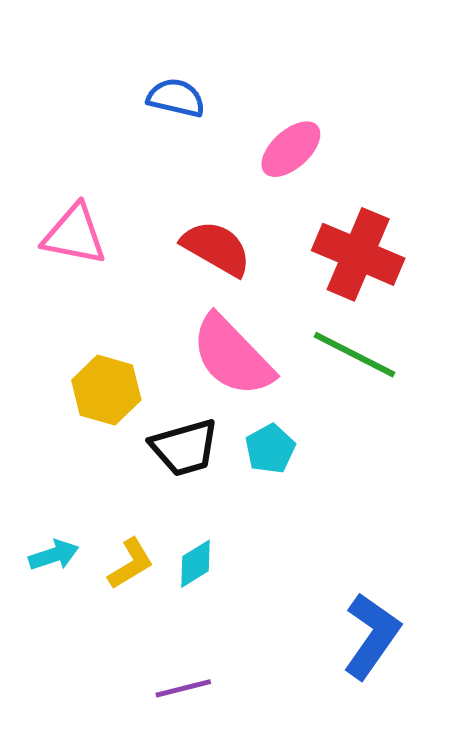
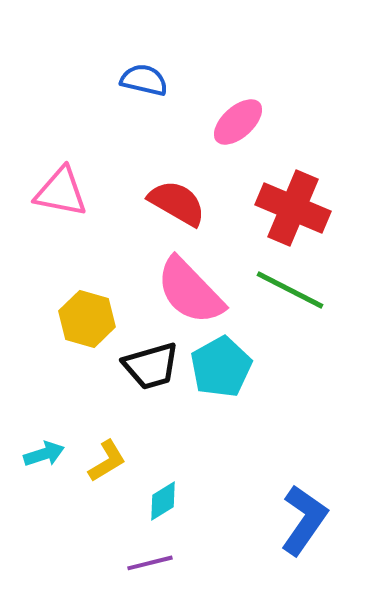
cyan pentagon: (270, 449) -> (221, 367), size x1.5
cyan diamond: (196, 564) -> (163, 501), moved

